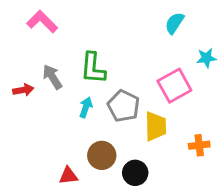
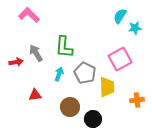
cyan star: (206, 58) -> (135, 28), moved
red triangle: (68, 176) -> (35, 95), moved

